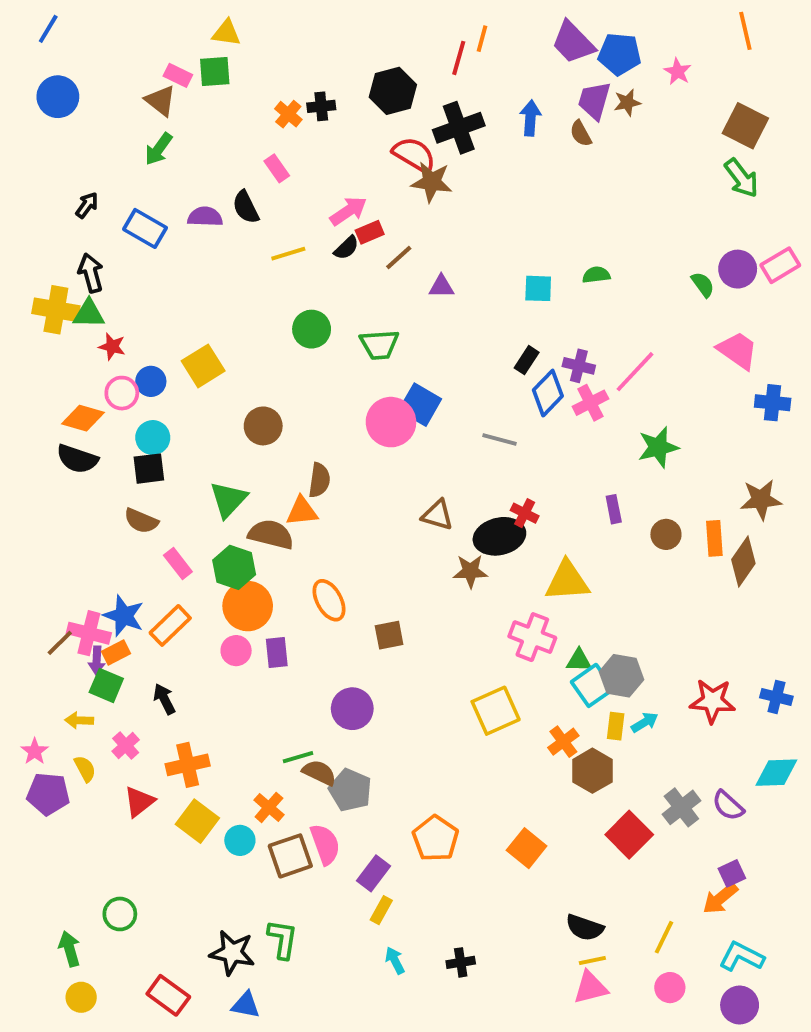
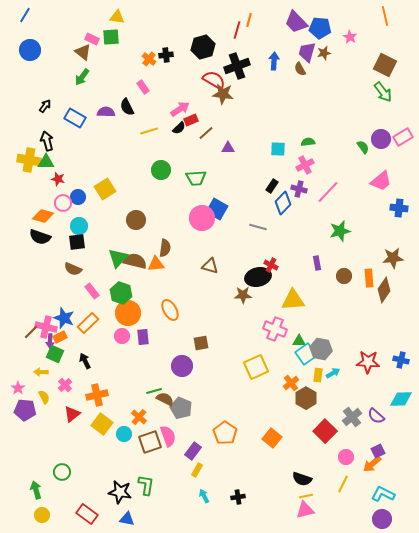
pink trapezoid: (738, 350) -> (381, 181), turned 105
pink cross: (590, 403) -> (305, 165), moved
brown triangle: (437, 515) -> (210, 266), moved
brown semicircle: (271, 534) -> (135, 261), moved
brown square: (389, 635) -> (201, 343), moved
pink circle: (670, 988) -> (346, 457), moved

